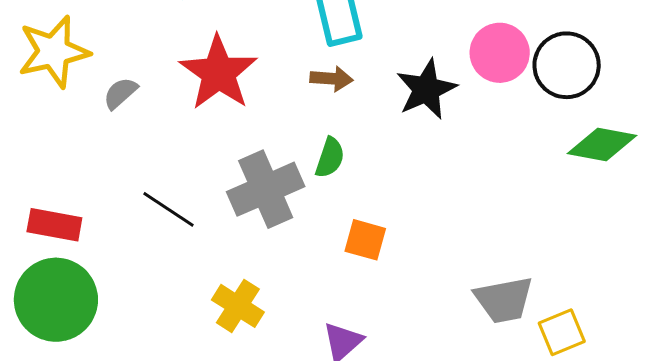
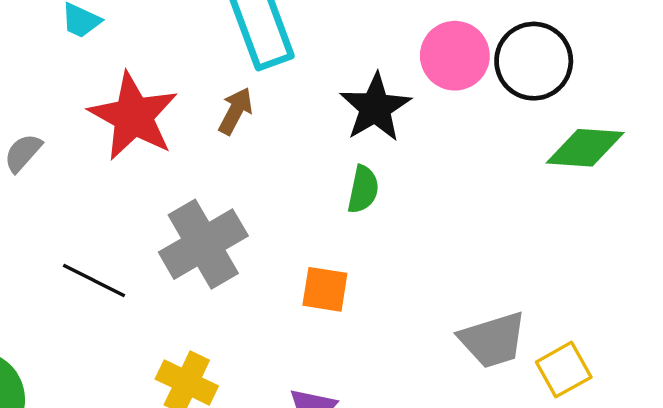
brown arrow: (331, 79) -> (236, 111), moved, turned -60
green semicircle: (330, 158) -> (363, 189), moved

